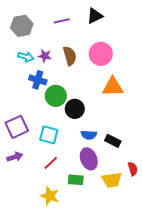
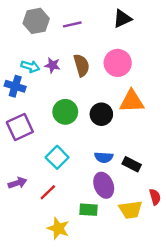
black triangle: (95, 16) -> (122, 19), moved
gray hexagon: (22, 26) -> (36, 21), moved
blue cross: (38, 80) -> (15, 86), moved
black circle: (75, 109) -> (101, 114), moved
purple square: (17, 127) -> (20, 127), moved
cyan square: (49, 135) -> (57, 157), turned 30
red line: (51, 163) -> (48, 192), moved

